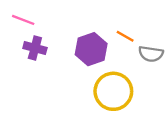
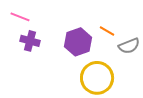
gray semicircle: (151, 54) -> (129, 46), turned -30

